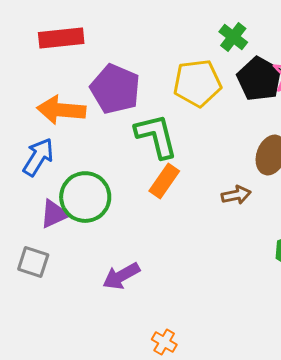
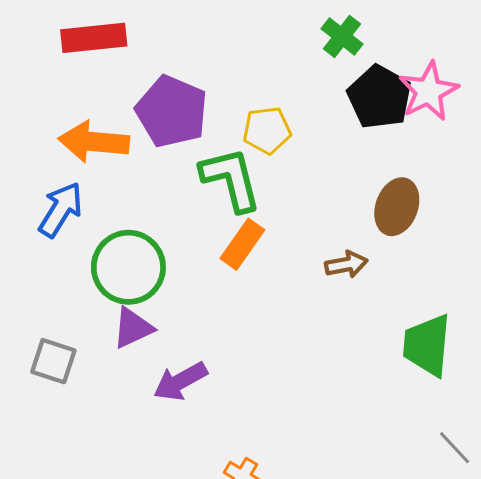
yellow pentagon: (197, 83) -> (267, 130), moved, size x0.7
purple triangle: (54, 214) -> (133, 328), moved

